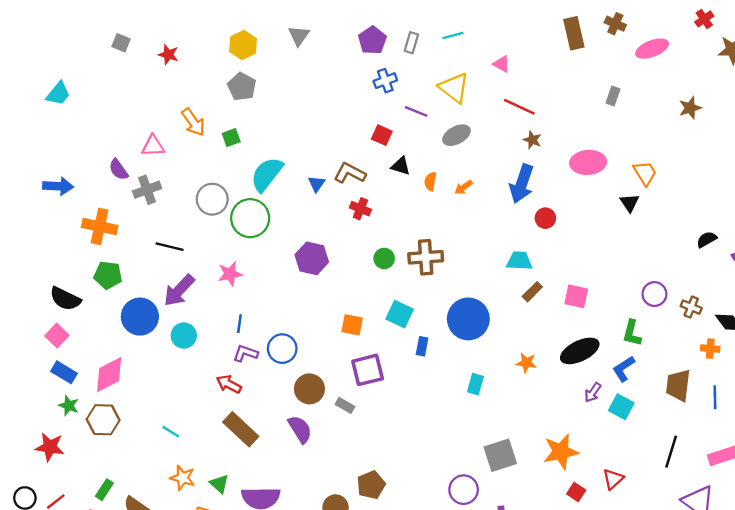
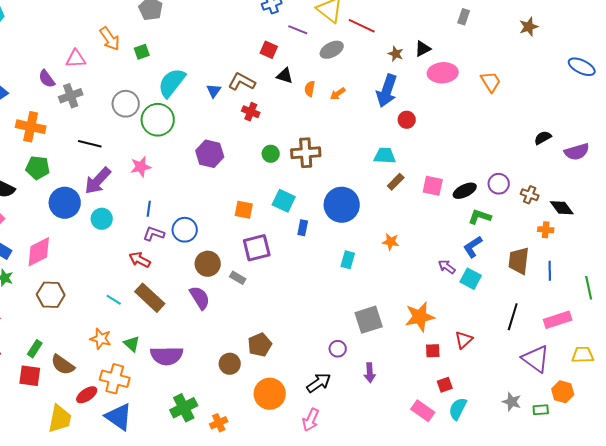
red line: (519, 107) -> (362, 26), moved
black triangle: (630, 203) -> (423, 49), moved, turned 36
green L-shape: (632, 333) -> (480, 217), turned 95
black ellipse: (580, 351) -> (465, 191), moved, size x0.7
purple arrow: (593, 392) -> (447, 267), turned 90
brown hexagon: (103, 420) -> (51, 295), moved
cyan line: (171, 432) -> (114, 300), moved
purple circle: (464, 490) -> (338, 349), size x0.7
red square: (576, 492) -> (433, 351), turned -35

